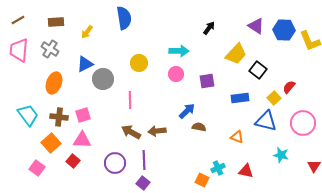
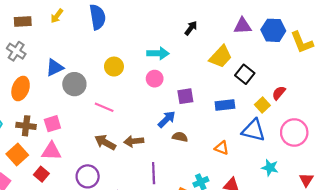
purple triangle: (256, 26) -> (243, 26), turned -36
yellow arrow: (87, 32) -> (57, 16), moved
purple square: (207, 81) -> (185, 96), moved
pink line: (130, 100) -> (104, 107), turned -66
purple line: (144, 160) -> (154, 173), moved

